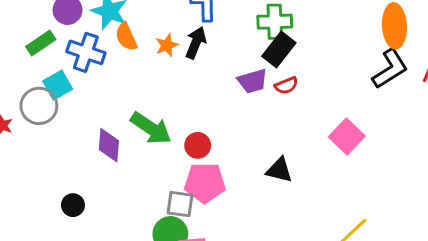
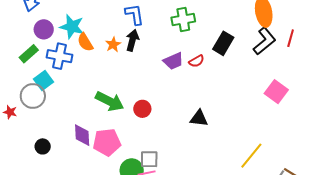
black rectangle: (279, 50) -> (223, 43), moved
pink square: (347, 137) -> (276, 92), moved
purple diamond: (109, 145) -> (82, 135), moved
pink pentagon: (205, 183) -> (107, 142), moved
gray square: (180, 204) -> (149, 159), moved
black circle: (73, 205) -> (43, 146), moved

